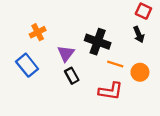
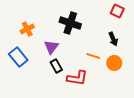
black arrow: (139, 35) -> (113, 39), moved
black cross: (98, 42) -> (70, 23), moved
red L-shape: (111, 91) -> (77, 78), moved

